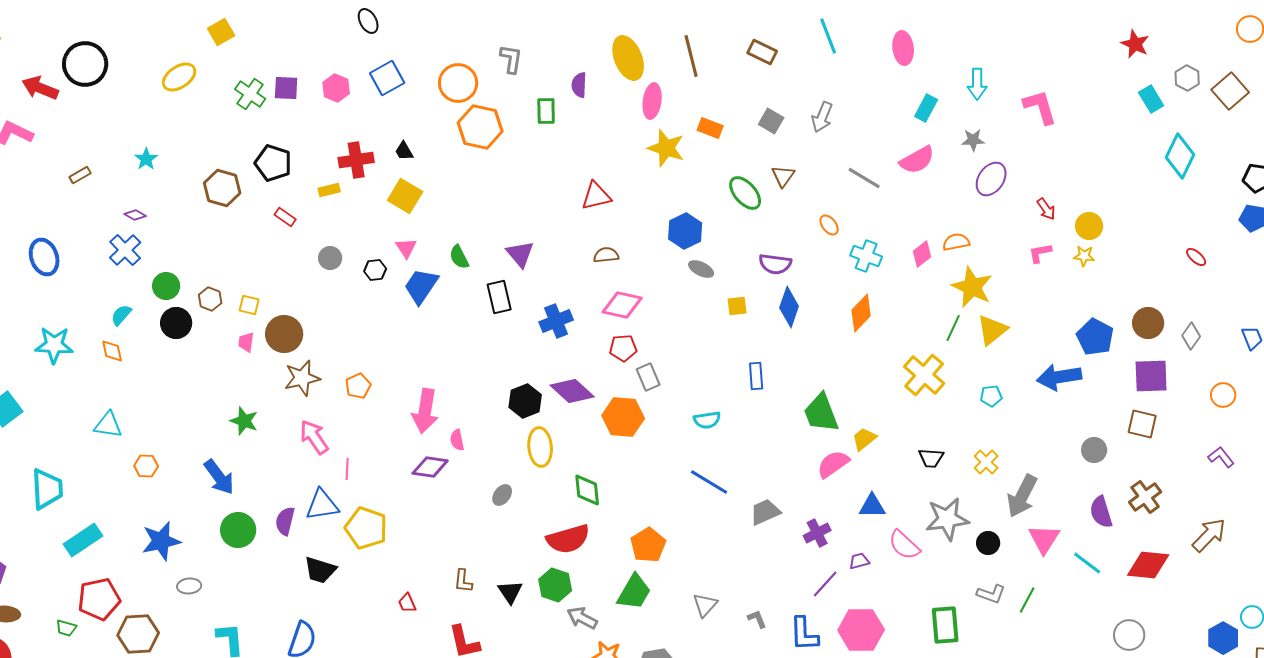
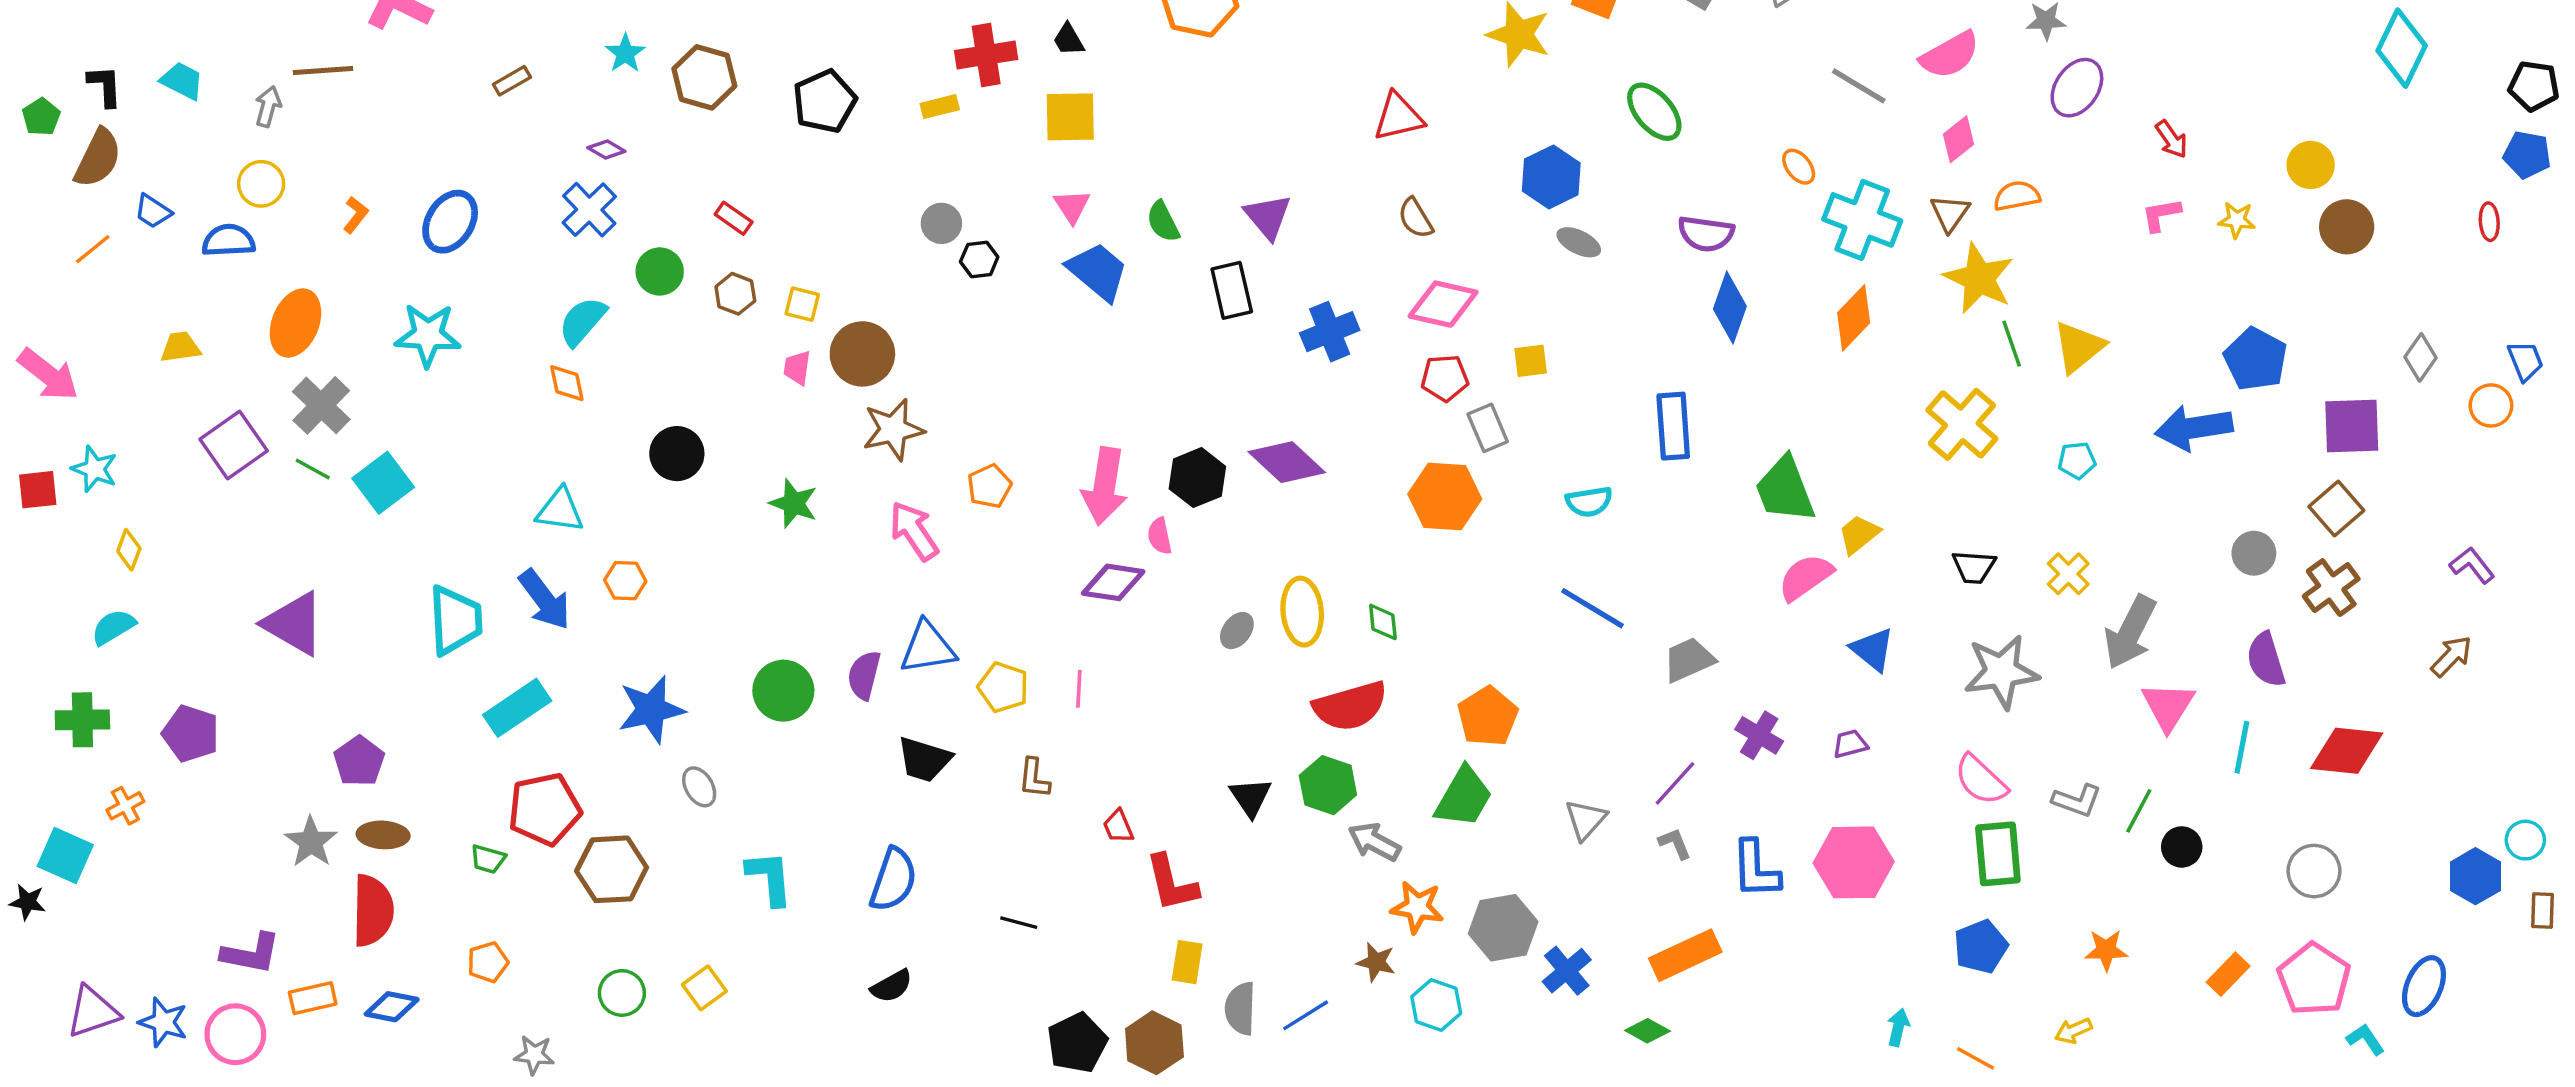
black pentagon: (273, 163) -> (825, 101), moved, turned 30
brown triangle: (783, 176) -> (1950, 213), moved
brown hexagon: (222, 188) -> (704, 77), moved
yellow square: (405, 196) -> (1070, 117), turned -32
red rectangle: (285, 217) -> (734, 218), moved
yellow circle: (1089, 226) -> (2311, 165), moved
pink diamond: (922, 254) -> (1958, 139), moved
brown semicircle: (606, 255) -> (1416, 218), turned -115
cyan cross: (866, 256) -> (1862, 220), size x1.4
blue ellipse: (44, 257) -> (450, 222), turned 51
red ellipse: (1196, 257) -> (2489, 222), moved, turned 45
black hexagon: (375, 270) -> (979, 259), moved
blue trapezoid: (421, 286) -> (1098, 271), turned 96
yellow star: (972, 287) -> (1979, 278), moved
yellow square: (737, 306) -> (1531, 361), moved
cyan semicircle: (121, 315) -> (582, 321), size x1.4
black circle: (176, 323) -> (677, 454), moved
brown circle: (1148, 323) -> (2347, 227), moved
green line: (953, 328) -> (2012, 344), turned -44
cyan star: (54, 345) -> (428, 335), moved
blue rectangle: (756, 376) -> (1673, 426), size x1.4
orange pentagon: (358, 386) -> (990, 486), moved
purple diamond: (572, 391) -> (1287, 462), moved
orange circle: (1223, 395) -> (2491, 405), moved
black hexagon: (525, 401) -> (1197, 478), moved
brown square: (1142, 424) -> (2336, 509), turned 36
yellow ellipse: (540, 447) -> (1302, 612), moved
pink line: (347, 469) -> (1079, 689), moved
blue arrow: (219, 477) -> (545, 600), moved
green diamond: (587, 490) -> (1383, 622), size x0.7
brown cross: (1145, 497) -> (2331, 588), moved
blue triangle: (872, 506) -> (1873, 649), turned 40
yellow pentagon: (366, 528) -> (1003, 687), size x0.7
purple cross: (817, 533) -> (1759, 735), moved, turned -32
brown arrow: (1209, 535) -> (2451, 656), moved, size x0.7
black circle: (988, 543) -> (2182, 847), moved
pink semicircle: (904, 545) -> (1981, 780), moved
cyan line: (1087, 563) -> (2242, 747), turned 64
brown L-shape: (463, 581) -> (1034, 778), moved
purple line: (825, 584) -> (1675, 783), moved
gray ellipse: (189, 586) -> (699, 787), turned 65
red trapezoid: (407, 603) -> (1118, 826), moved

